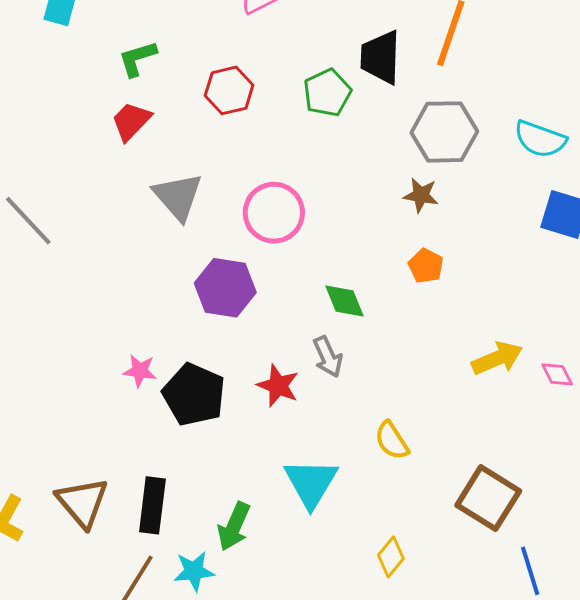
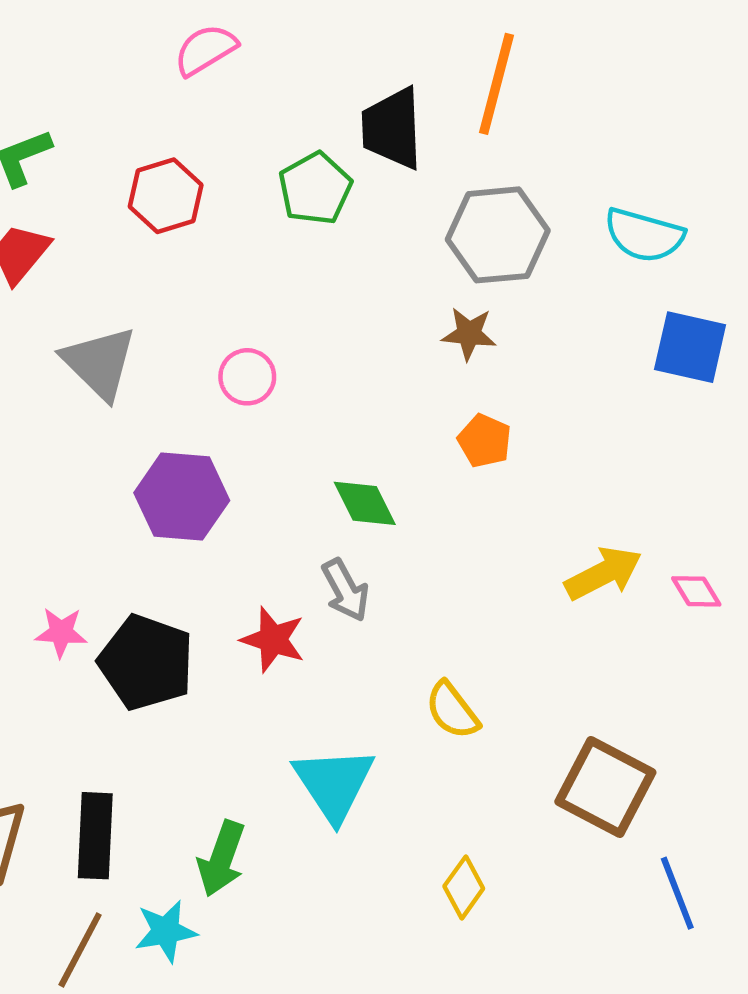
pink circle: (274, 213) -> (247, 377), size x0.6

